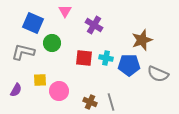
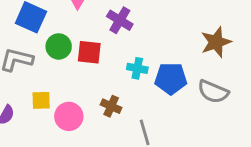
brown star: (142, 40) -> (216, 42), moved
red square: (84, 58) -> (89, 52), moved
brown cross: (90, 102) -> (111, 106), moved

